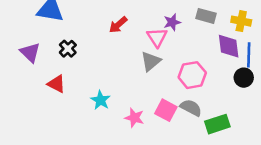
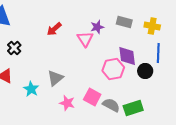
purple diamond: (229, 46) -> (127, 56), moved
gray triangle: (151, 61) -> (55, 78), moved
black circle: (244, 78) -> (145, 71), moved
cyan star: (100, 100) -> (31, 89), moved
gray semicircle: (191, 108) -> (111, 105), moved

